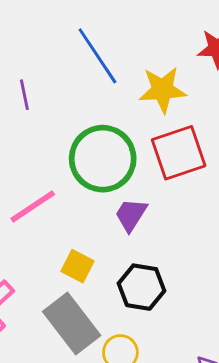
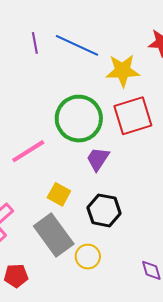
blue line: (97, 56) -> (77, 45), turned -33
purple line: (24, 95) -> (35, 43), moved

